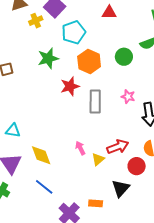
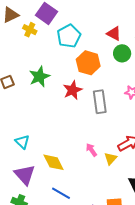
red triangle: (109, 13) -> (114, 33), moved, turned 35
yellow cross: (36, 21) -> (30, 30), turned -32
green star: (48, 58) -> (39, 77), moved
cyan triangle: (13, 131) -> (22, 142), turned 42

